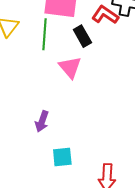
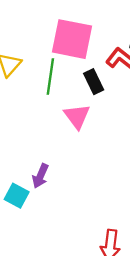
cyan square: (62, 157) -> (17, 196), moved, turned 30

